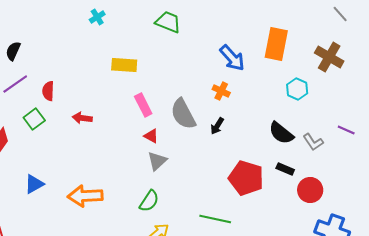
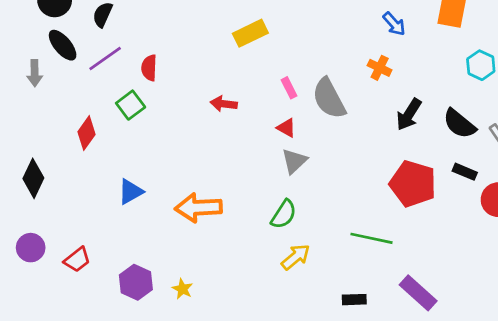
blue arrow: (232, 58) -> (394, 24), size x0.7
yellow rectangle: (124, 65) -> (250, 33), turned -30
pink rectangle: (143, 105) -> (289, 88), moved, size x0.7
red arrow: (82, 118) -> (224, 104), moved
black arrow: (217, 126) -> (409, 114), moved, size x1.4

